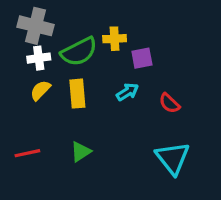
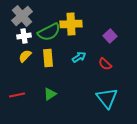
gray cross: (35, 26) -> (22, 16), turned 35
yellow cross: (115, 39) -> (71, 24), size x1.5
purple square: (142, 58) -> (110, 36), moved, turned -32

